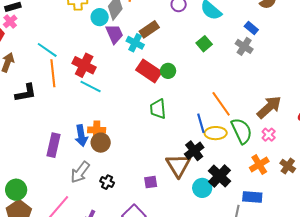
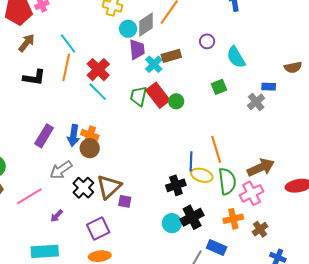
blue rectangle: (251, 28) -> (269, 87), turned -56
green trapezoid: (158, 109) -> (139, 96), moved
pink cross: (269, 135) -> (252, 193), size x1.6
brown triangle: (178, 165) -> (109, 187), moved
black cross: (107, 182) -> (83, 188), size x1.5

